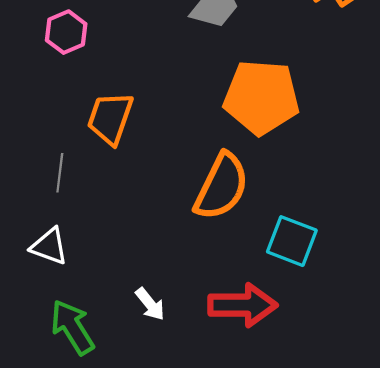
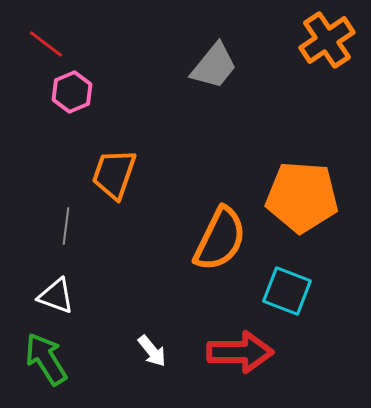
orange pentagon: (261, 97) -> (302, 197), moved
green arrow: (72, 327) -> (46, 359), moved

